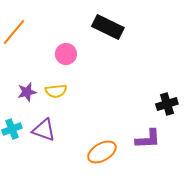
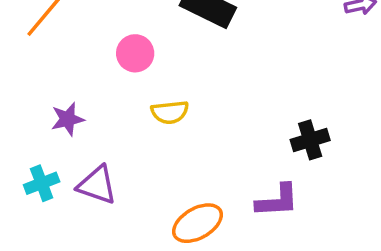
yellow semicircle: (56, 91) -> (170, 112), moved

